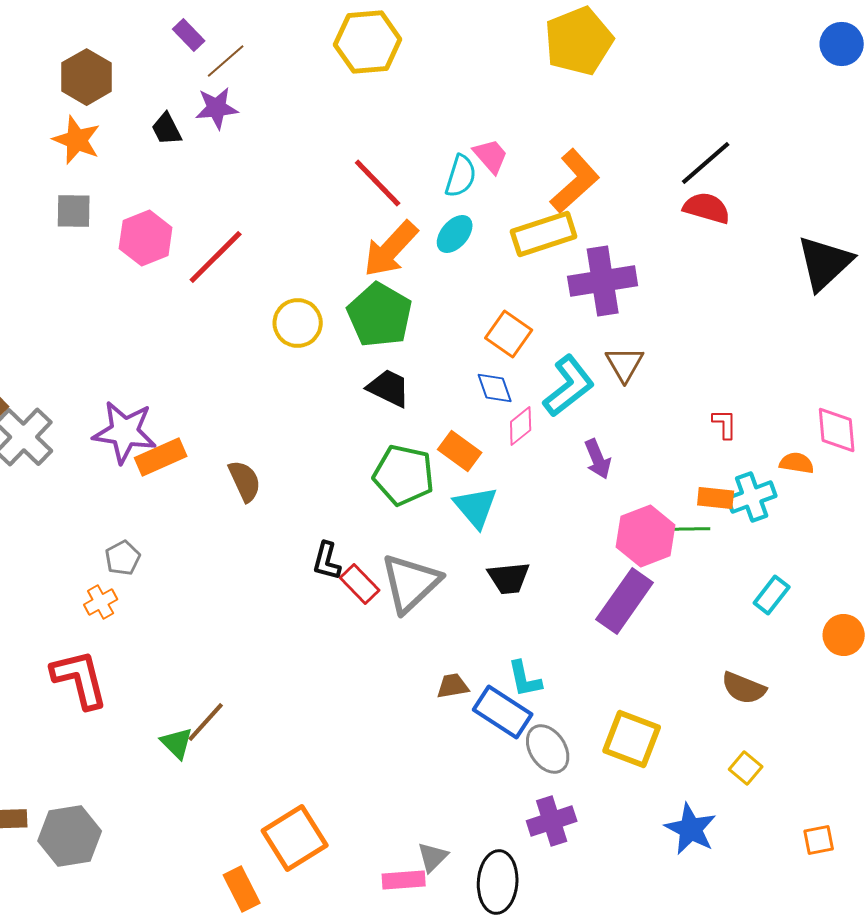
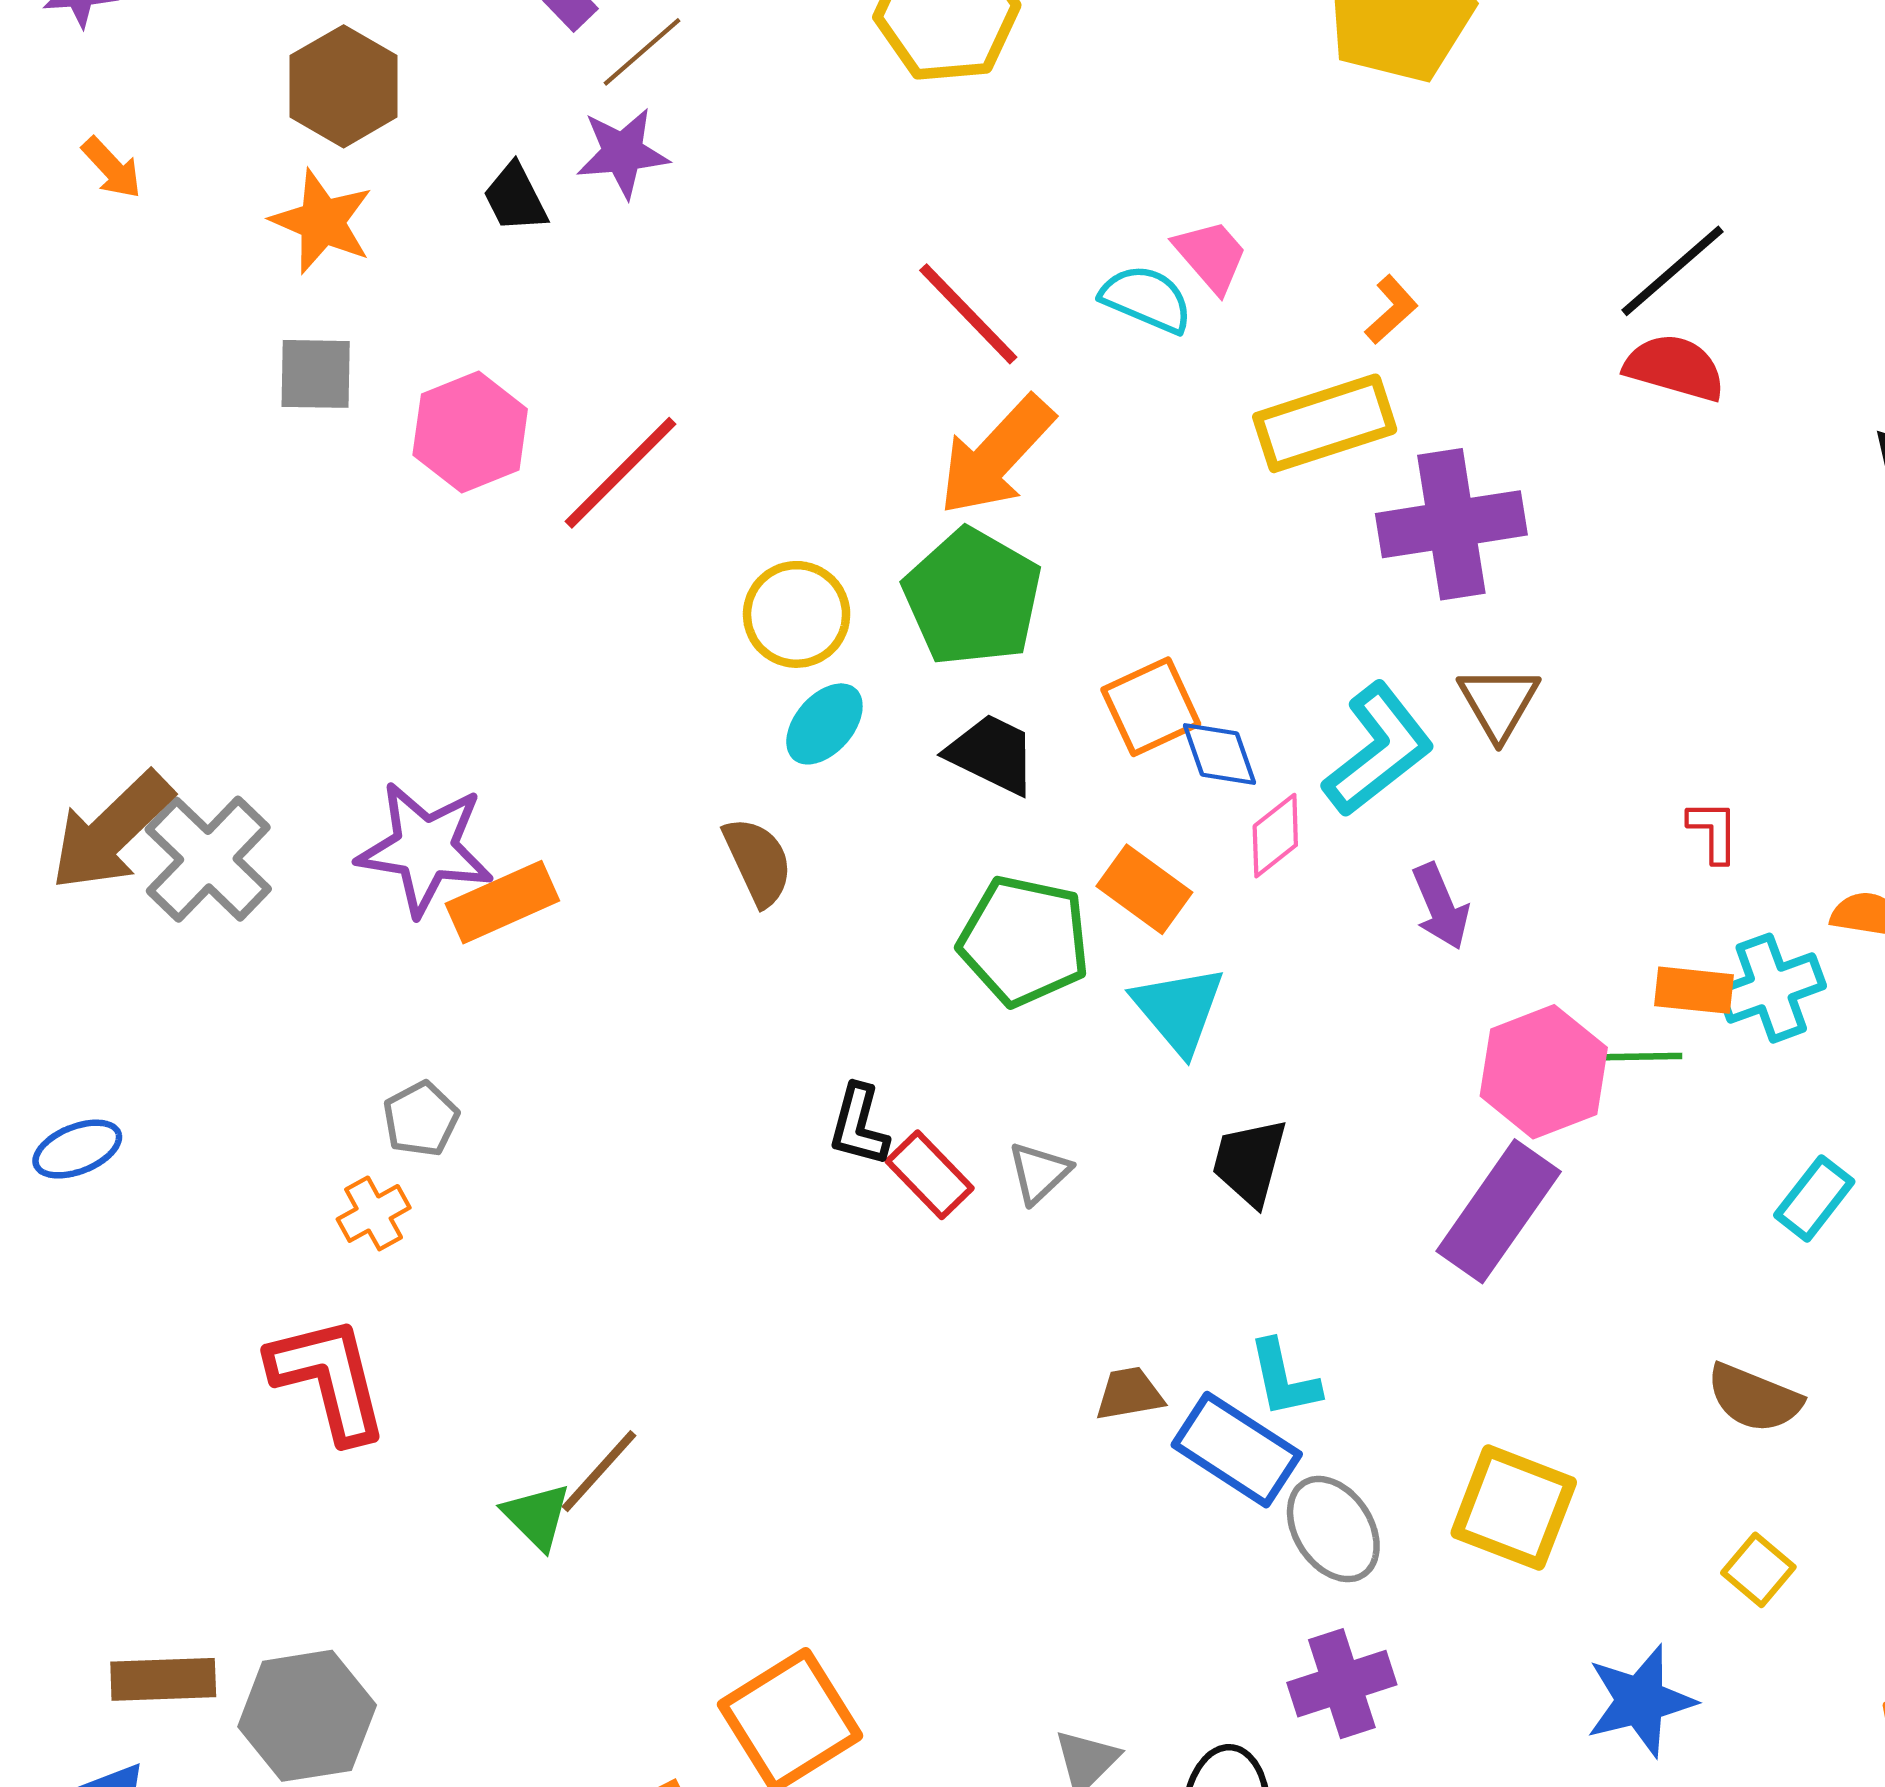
cyan semicircle: (461, 176) -> (1147, 299), turned -84
orange L-shape: (575, 181) -> (1391, 310), size x0.5
cyan ellipse: (455, 234) -> (824, 724), moved
orange square: (509, 334) -> (1151, 707), moved, turned 30
brown semicircle: (245, 481) -> (758, 861), moved
black trapezoid: (509, 578) -> (1250, 1162), turned 111
gray triangle: (411, 583) -> (1039, 1173), size x0.5
blue star: (691, 829) -> (1640, 1701), turned 30

